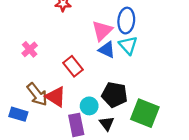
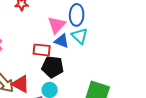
red rectangle: (73, 66) -> (42, 50), moved, turned -42
black pentagon: (114, 95) -> (53, 67), moved

